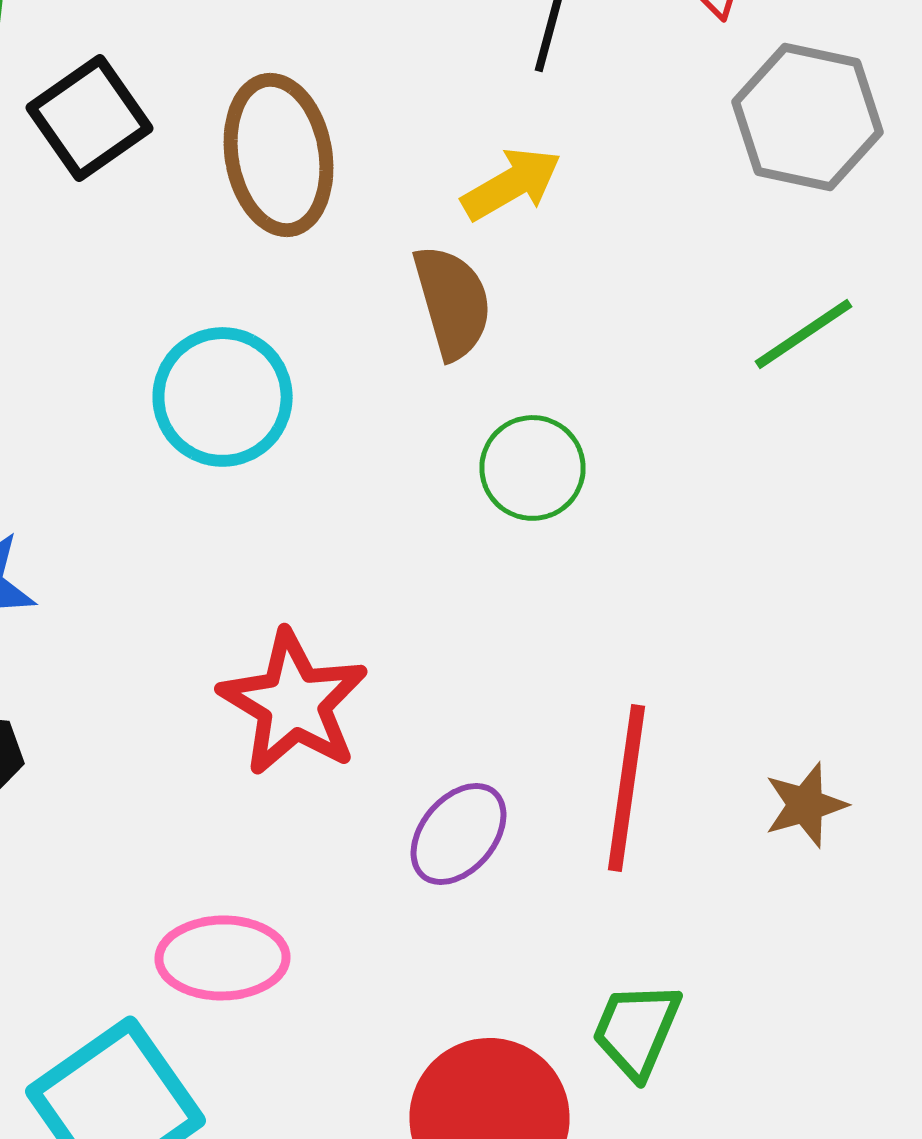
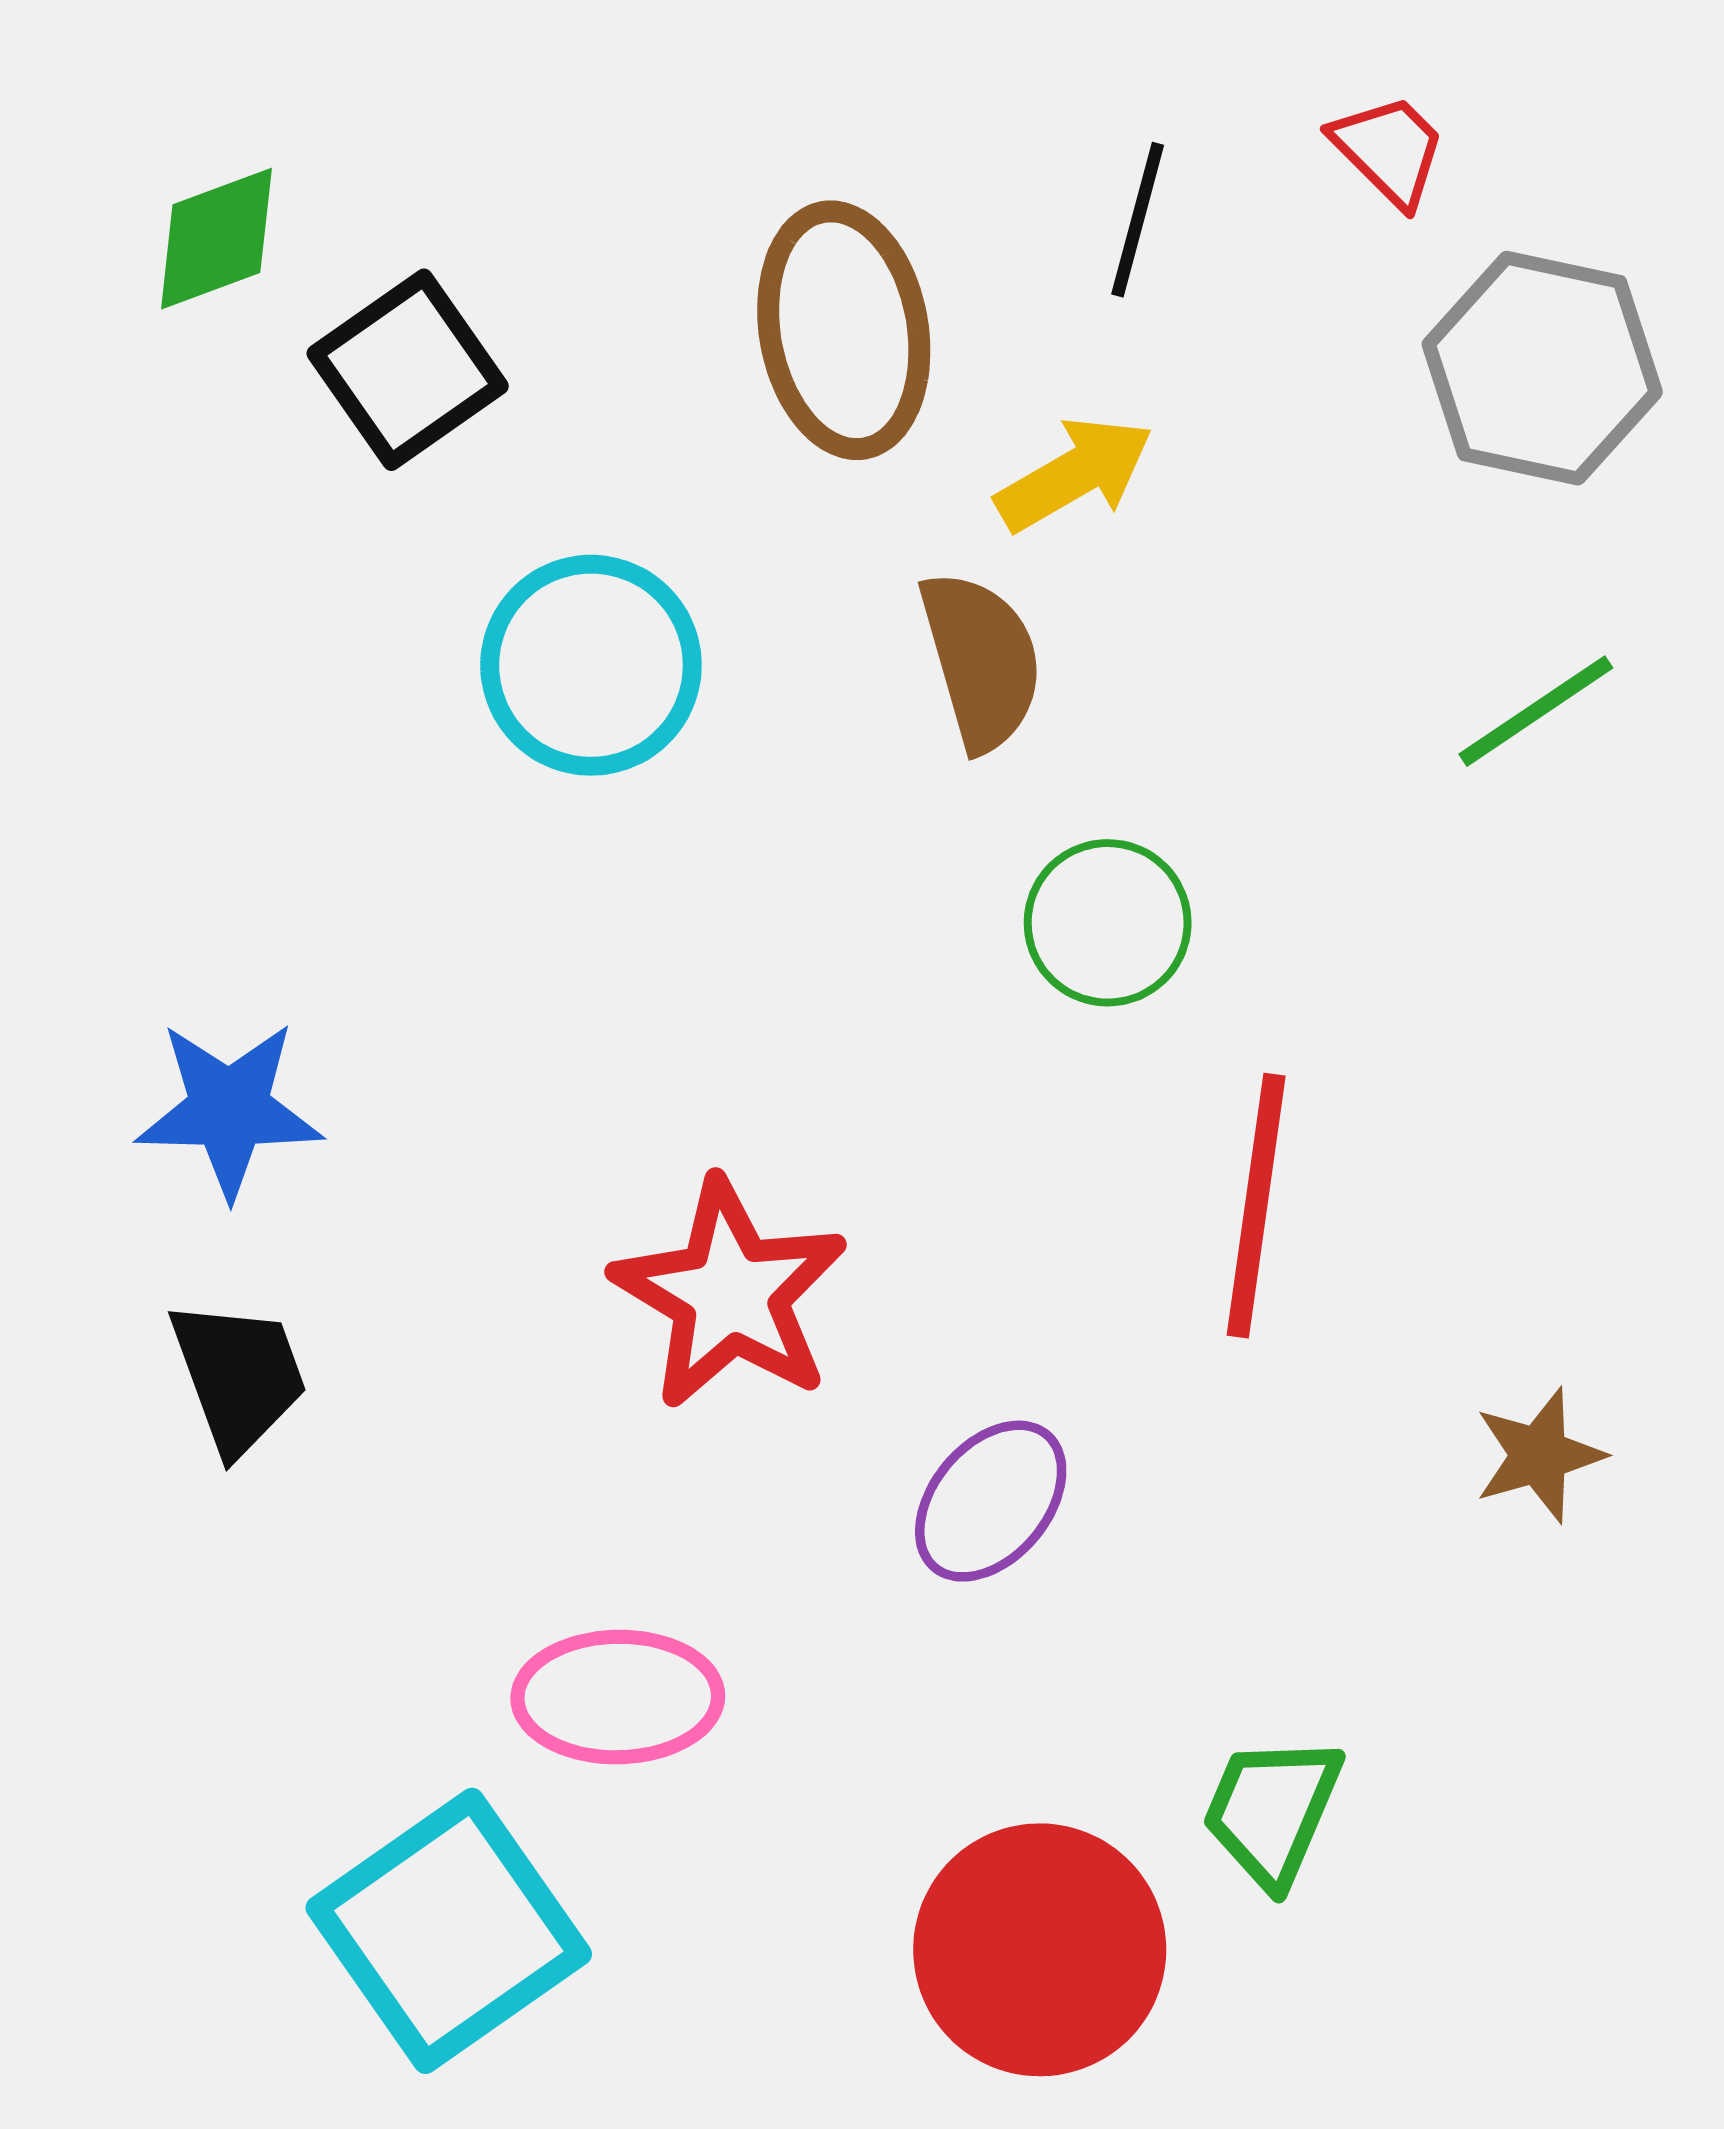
brown ellipse: (278, 155) -> (844, 330), moved
cyan circle: (222, 397) -> (591, 665), moved
red line: (626, 788) -> (1256, 1206), moved

